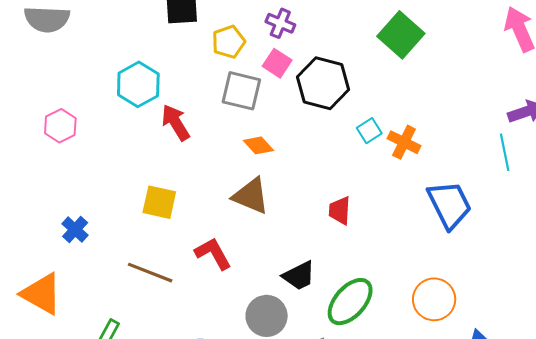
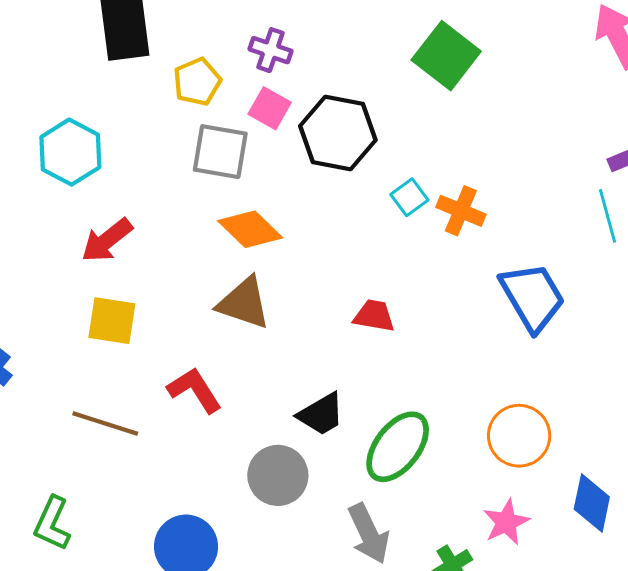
red arrow: (176, 123) -> (107, 240), moved, turned -93
orange diamond: (258, 145) -> (250, 229), size x1.4
red trapezoid: (340, 210) -> (374, 316), turned 100

